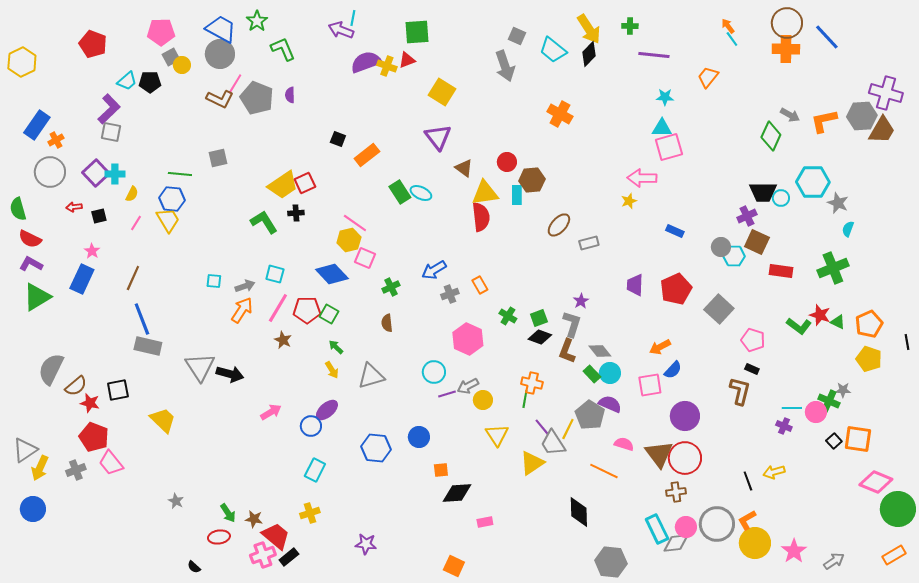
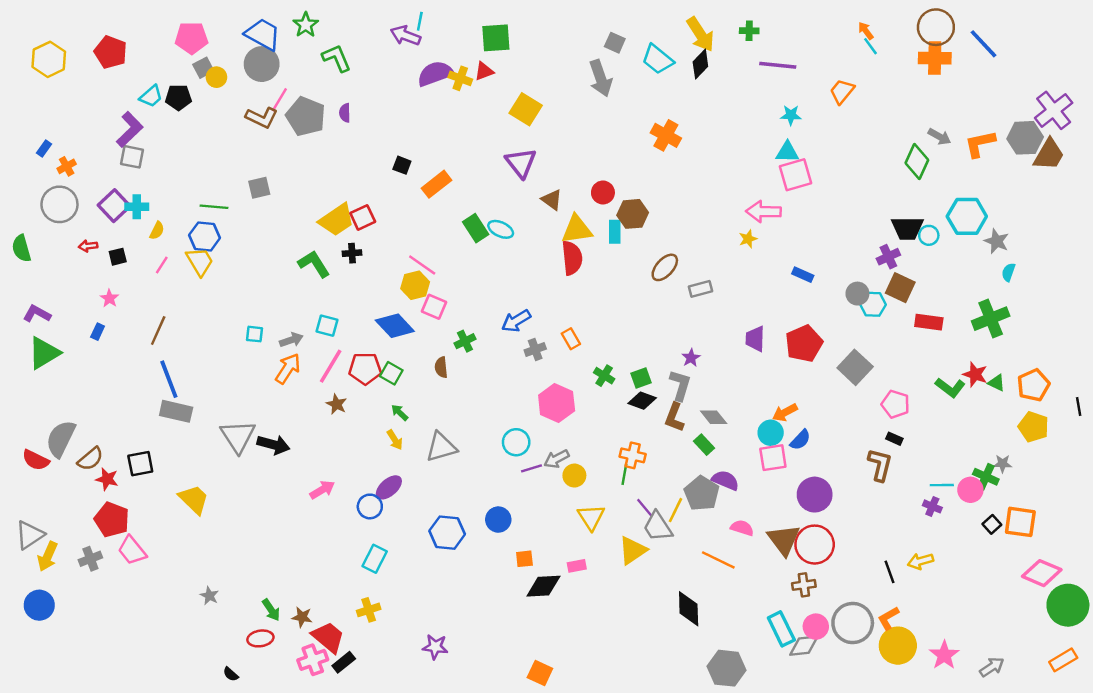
yellow hexagon: (22, 62) -> (49, 59), moved
purple cross: (886, 93) -> (1054, 110), turned 36
blue rectangle: (37, 125) -> (44, 148), size x0.5
red semicircle: (30, 239) -> (36, 460), moved
blue rectangle: (82, 279) -> (98, 332), size x0.5
brown semicircle: (387, 323) -> (441, 367), moved
cyan circle: (610, 373) -> (771, 433), moved
pink rectangle: (485, 522) -> (577, 566), moved

